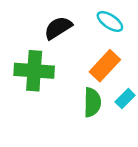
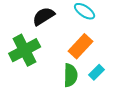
green cross: (34, 71) -> (25, 50), turned -32

